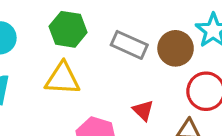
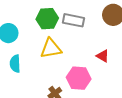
gray rectangle: (129, 45) -> (74, 20), moved

